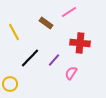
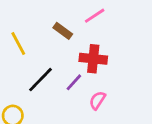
red cross: (80, 43) -> (93, 59), moved

